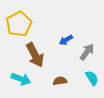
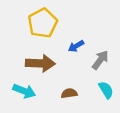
yellow pentagon: (19, 24) -> (43, 23), moved
brown arrow: (35, 55) -> (40, 63), turned -60

